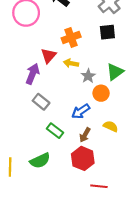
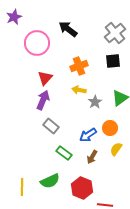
red triangle: (49, 56) -> (45, 78), moved
orange circle: (101, 93) -> (110, 128), moved
yellow semicircle: (111, 126) -> (116, 149), turned -80
red hexagon: (83, 158) -> (82, 188), moved

